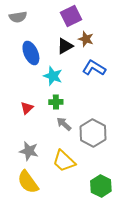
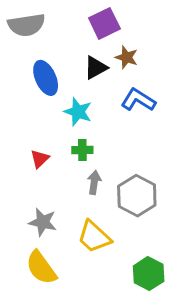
gray semicircle: (18, 17) -> (26, 25), size x1.4
gray arrow: (64, 124) -> (94, 182), turned 56

